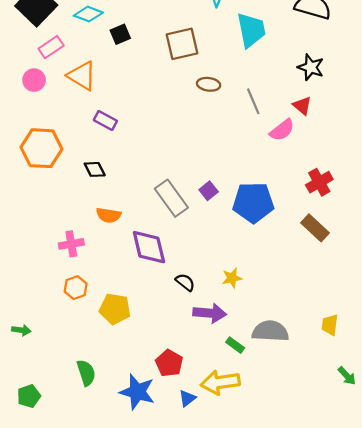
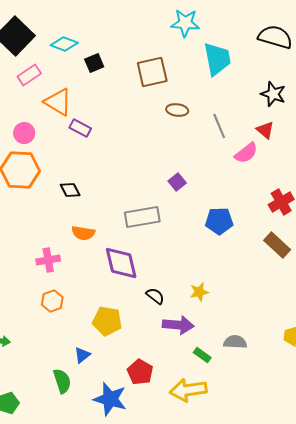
pink circle: (34, 80) -> (24, 133), moved
purple rectangle: (105, 120) -> (80, 128), moved
purple square: (209, 191) -> (177, 182), moved
gray rectangle: (171, 198) -> (142, 217), turned -64
blue pentagon: (253, 202) -> (219, 221), size x0.7
yellow pentagon: (115, 309) -> (107, 321), moved
gray semicircle: (270, 331) -> (235, 342), size x0.7
blue triangle: (187, 398) -> (82, 355), moved

